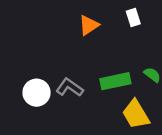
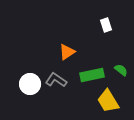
orange triangle: (89, 25) -> (67, 52), moved

